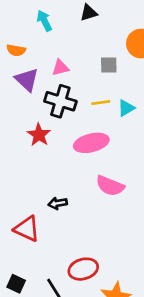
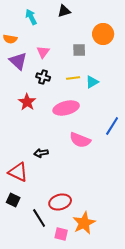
pink triangle: (60, 68) -> (43, 52), turned -40
black cross: (60, 101) -> (43, 77), size x0.6
black square: (16, 284) -> (13, 200), moved

